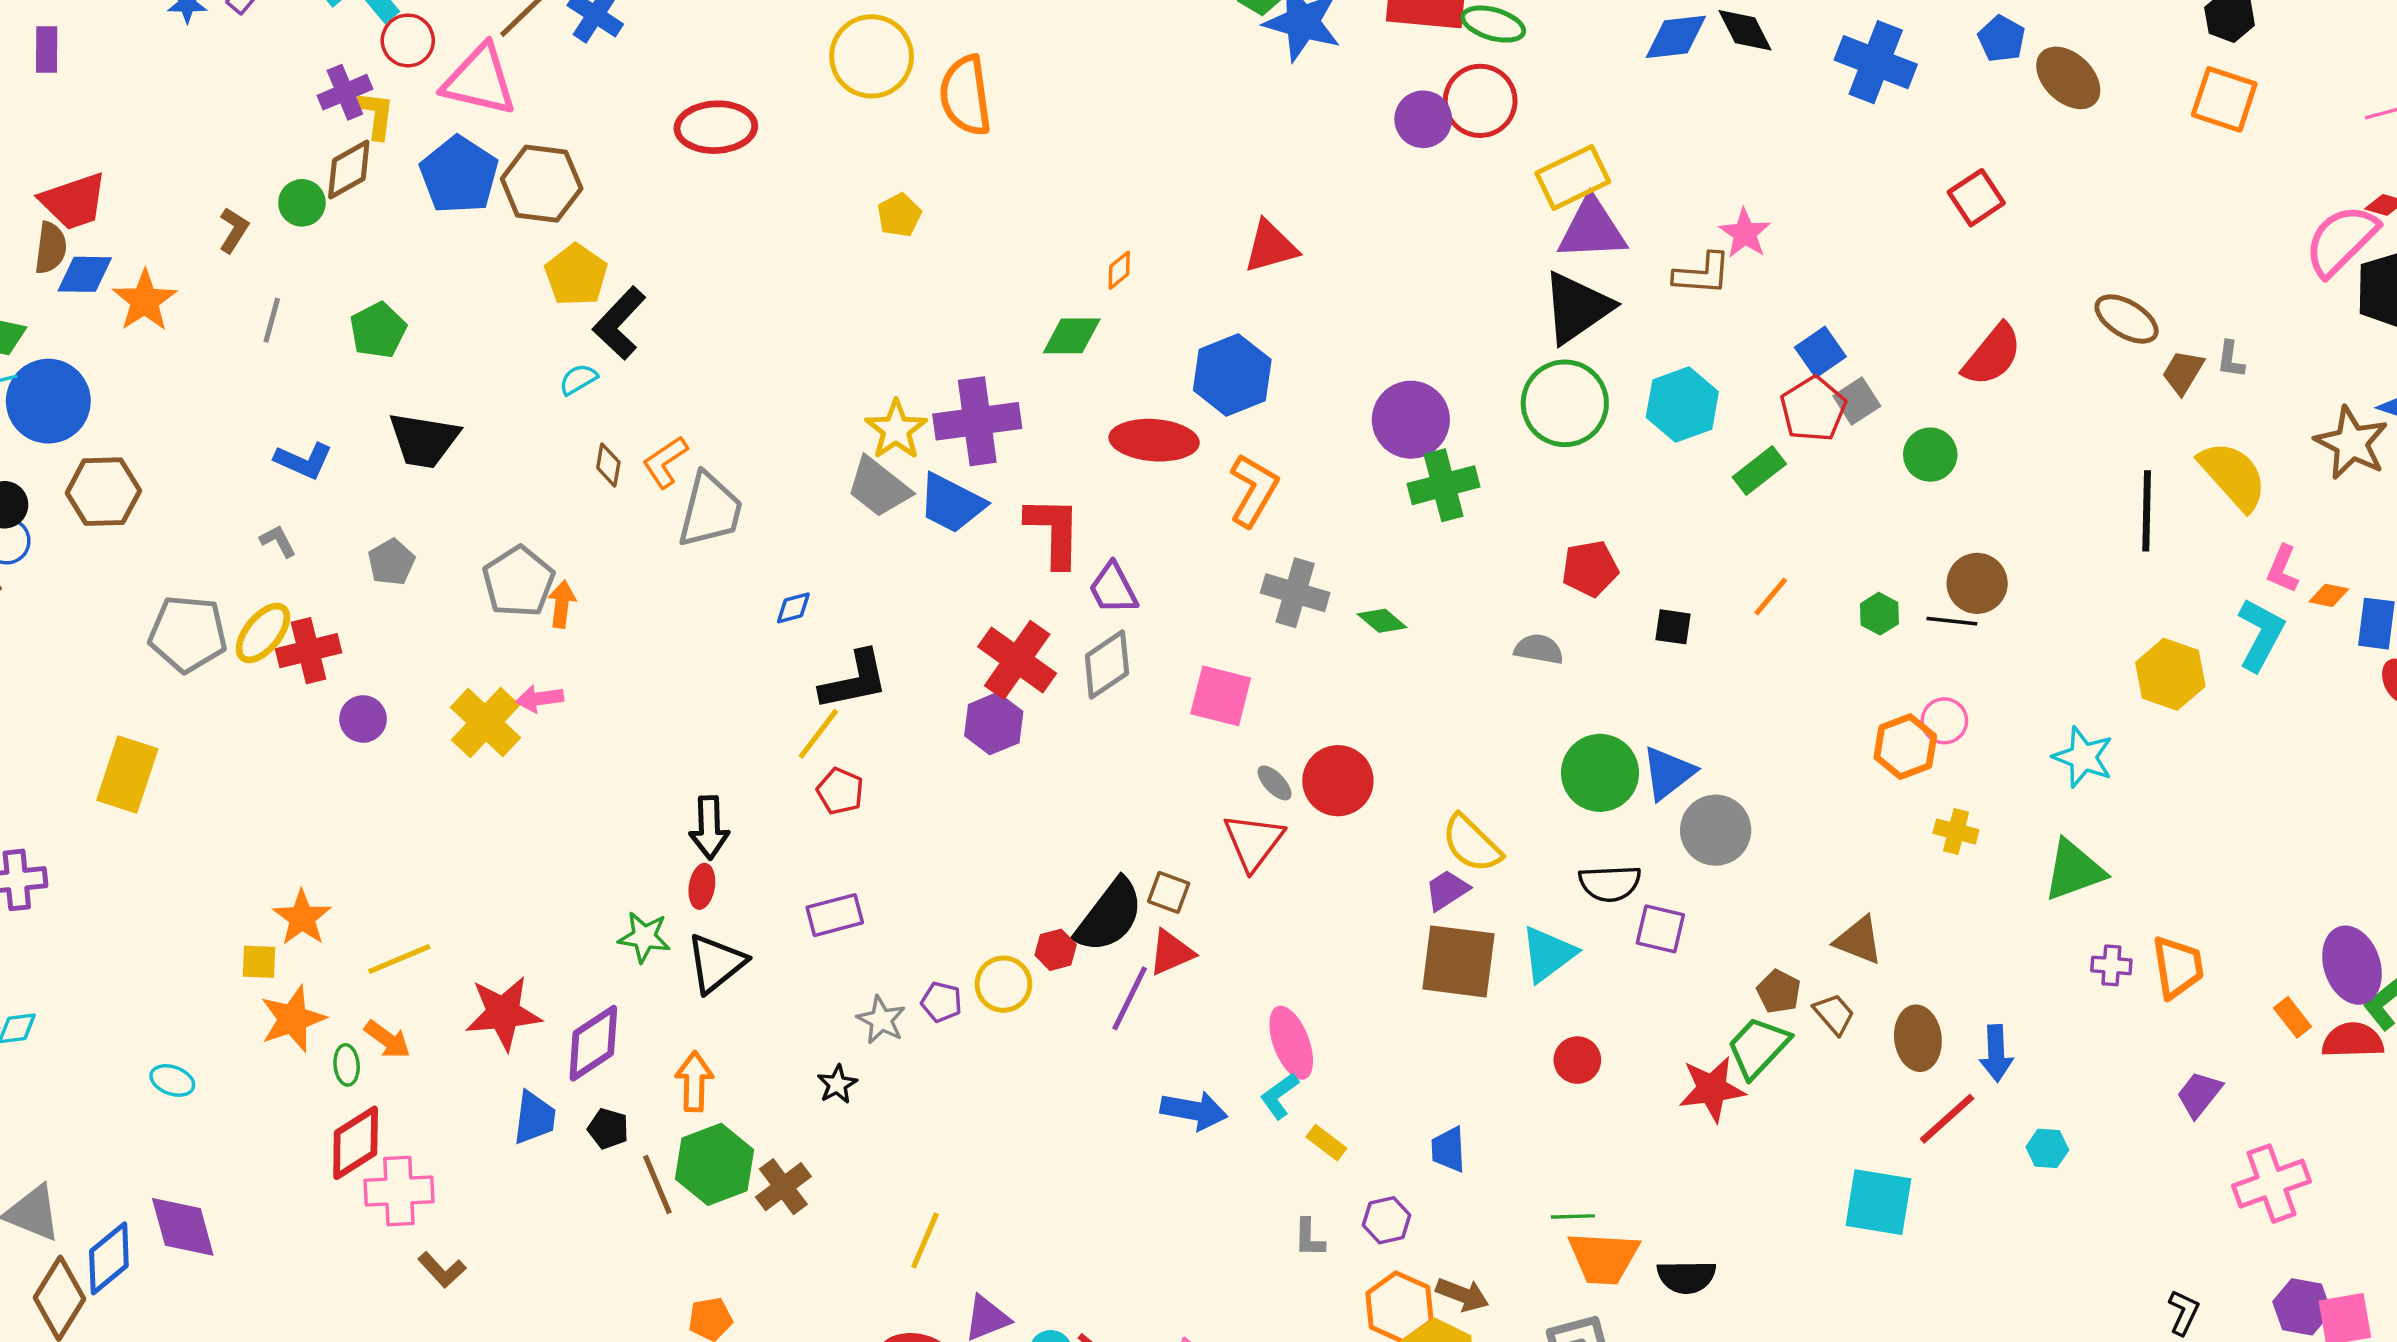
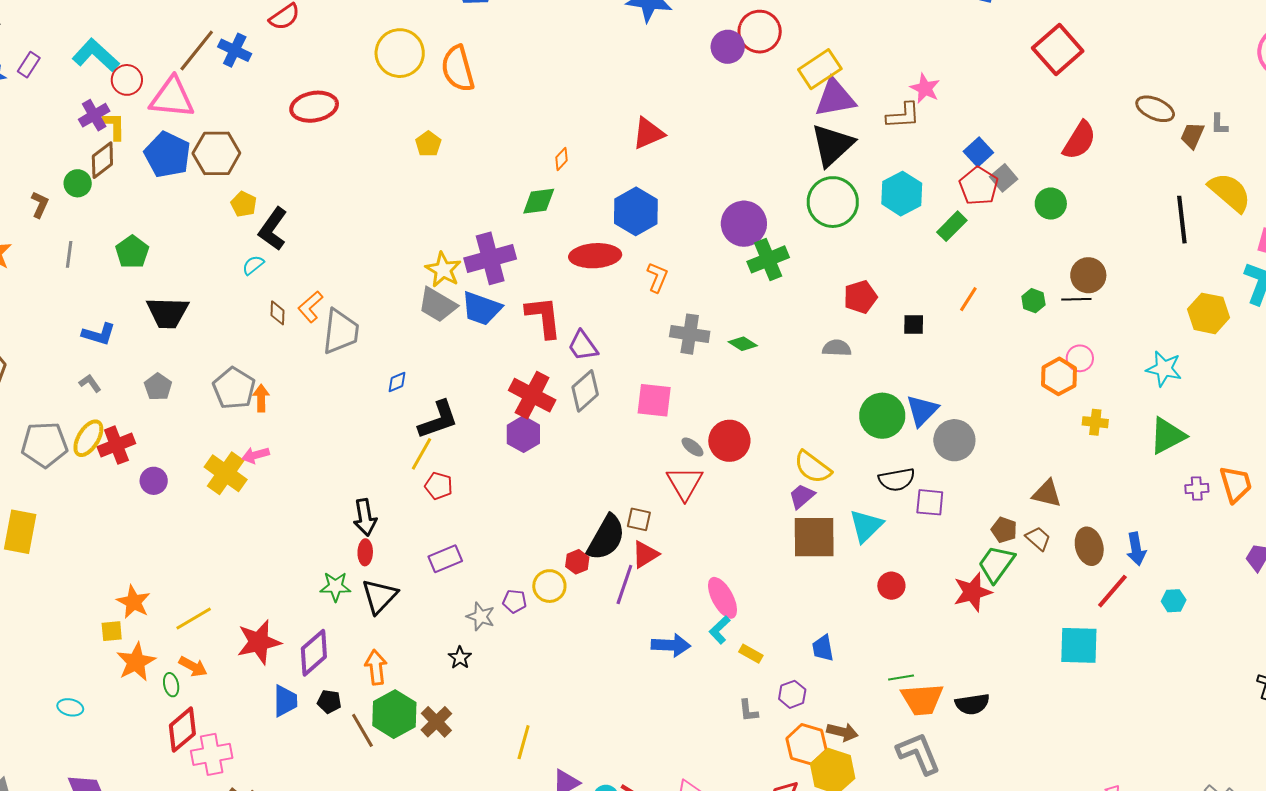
red square: (1976, 198) -> (1058, 49), size x1.5
yellow pentagon: (576, 275) -> (244, 204), size x0.7
orange L-shape: (1254, 490) -> (657, 277), size x0.7

